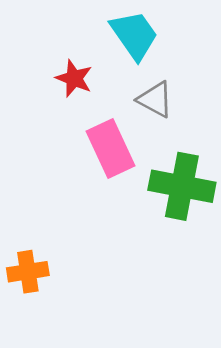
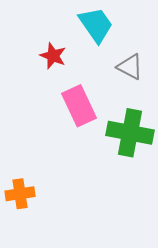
gray triangle: (155, 99) -> (130, 67), moved

